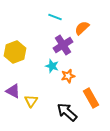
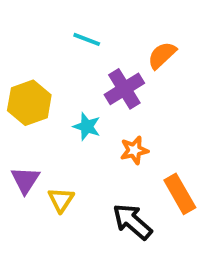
cyan line: (55, 17) -> (87, 39), moved
cyan star: (52, 66) -> (87, 127), moved
purple triangle: (13, 91) -> (25, 180), turned 35

